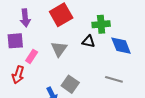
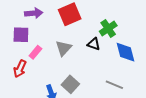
purple arrow: (25, 18) -> (34, 13), turned -96
green cross: (101, 24) -> (108, 29), turned -36

